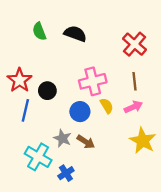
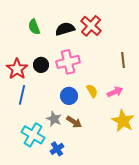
black semicircle: (75, 34) -> (65, 29), turned -36
red cross: (135, 44) -> (91, 26), moved
pink cross: (93, 81) -> (68, 62), moved
brown line: (135, 81) -> (123, 60), moved
black circle: (47, 91) -> (41, 65), moved

